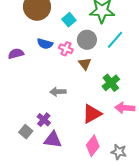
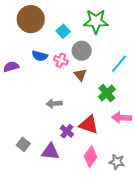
cyan line: (115, 40) -> (119, 64), moved
red triangle: (92, 114) -> (89, 125), turned 50
purple cross: (44, 120) -> (67, 131), moved

